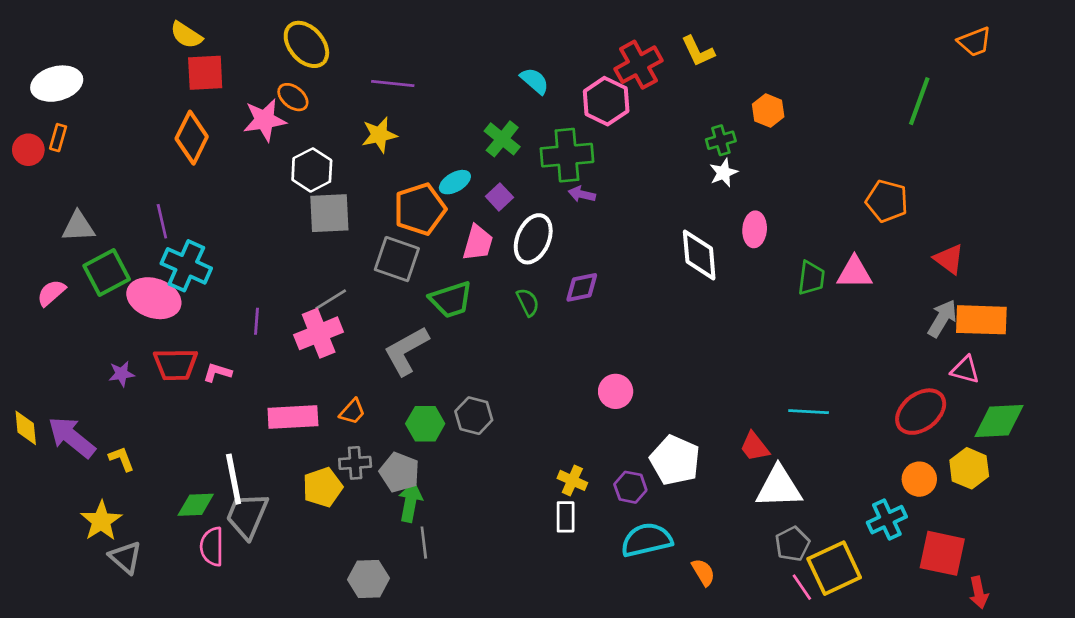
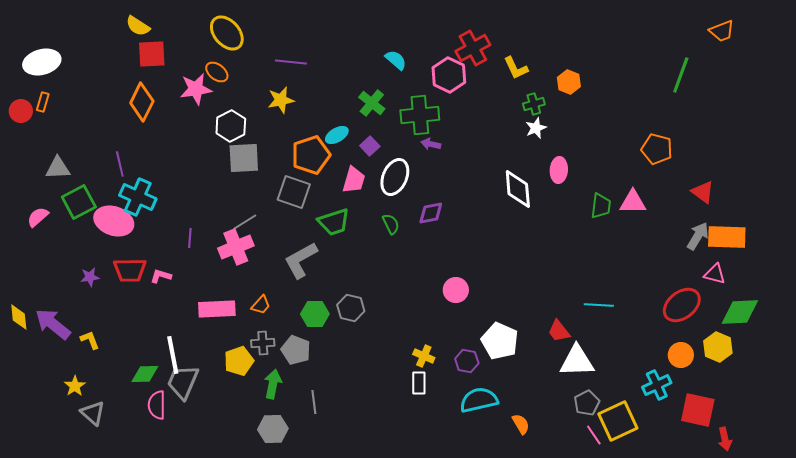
yellow L-shape: (698, 51) -> (516, 68), moved
green arrow: (410, 502) -> (273, 384), moved
yellow star: (101, 521) -> (75, 386), size x0.7

